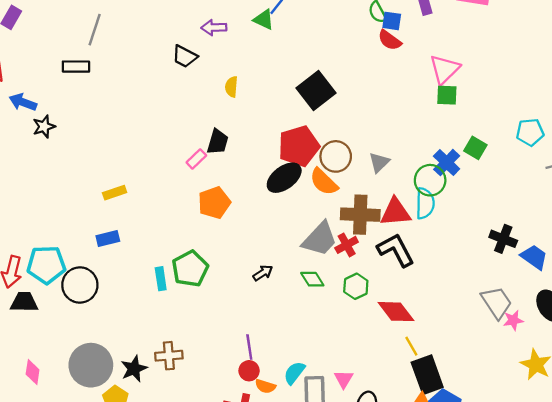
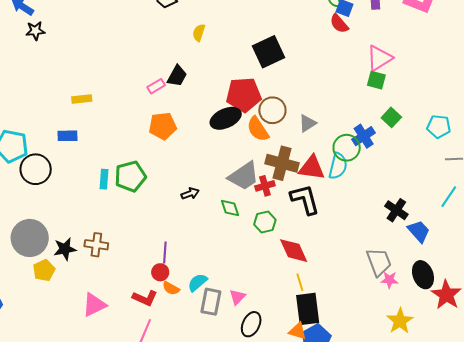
green square: (475, 148) -> (391, 117), moved

